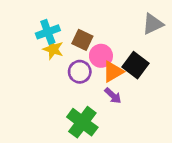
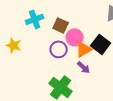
yellow star: (53, 49) -> (14, 45), moved

